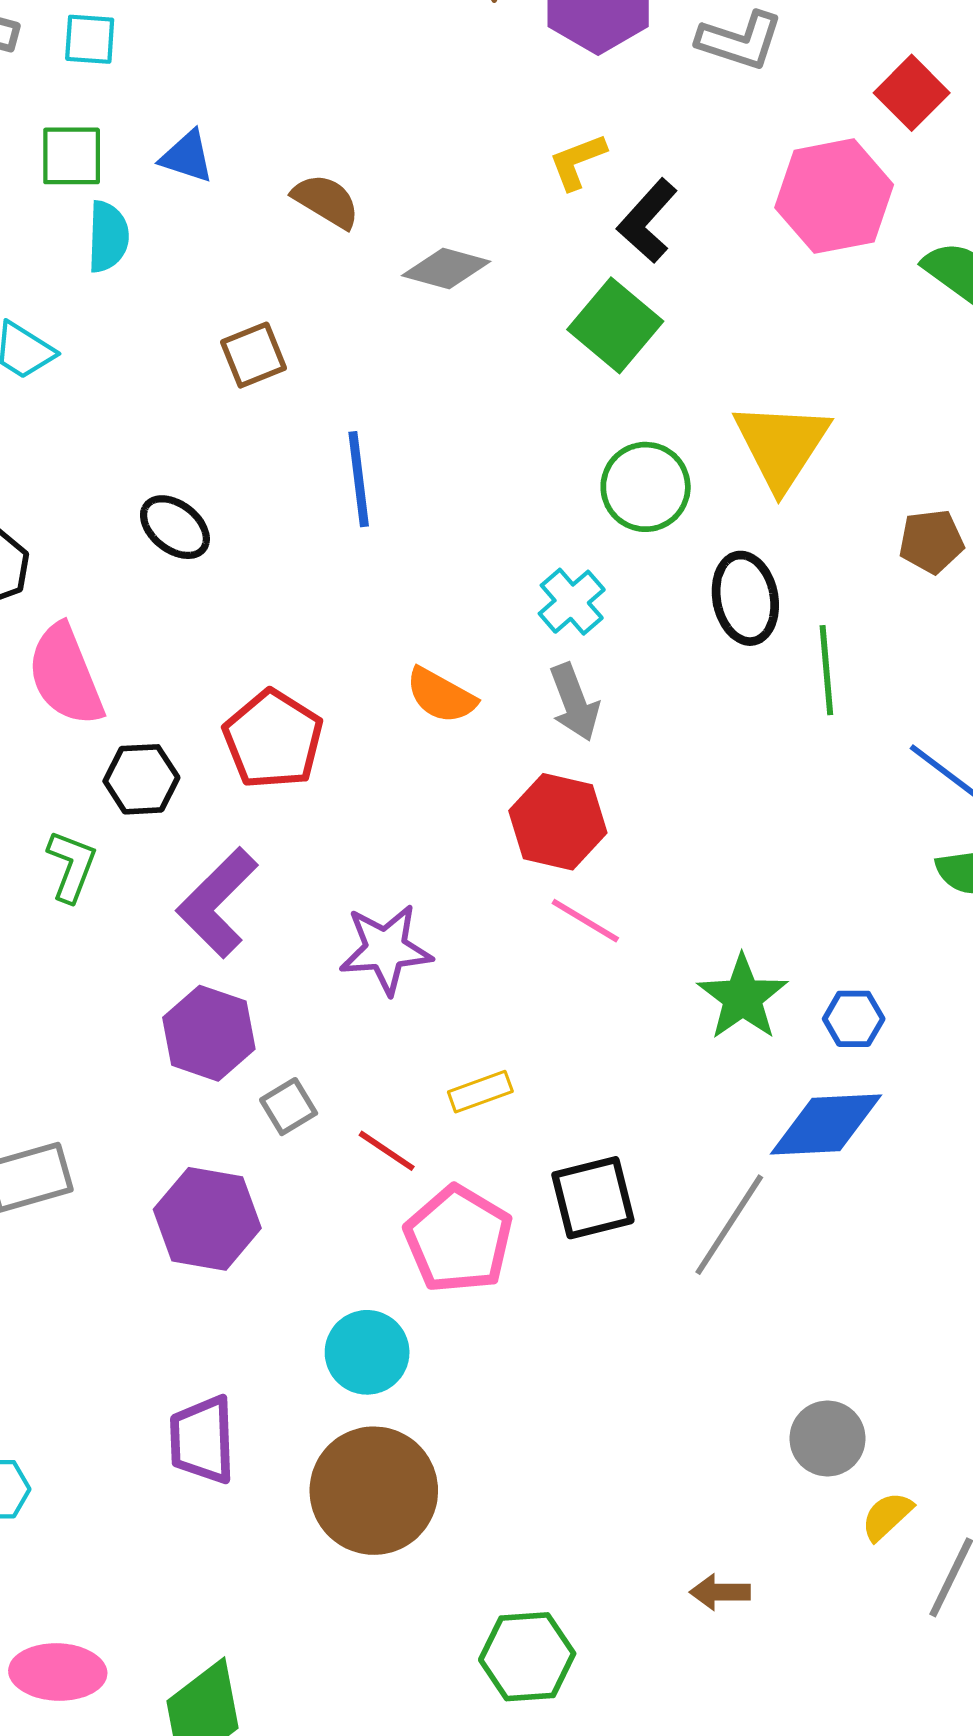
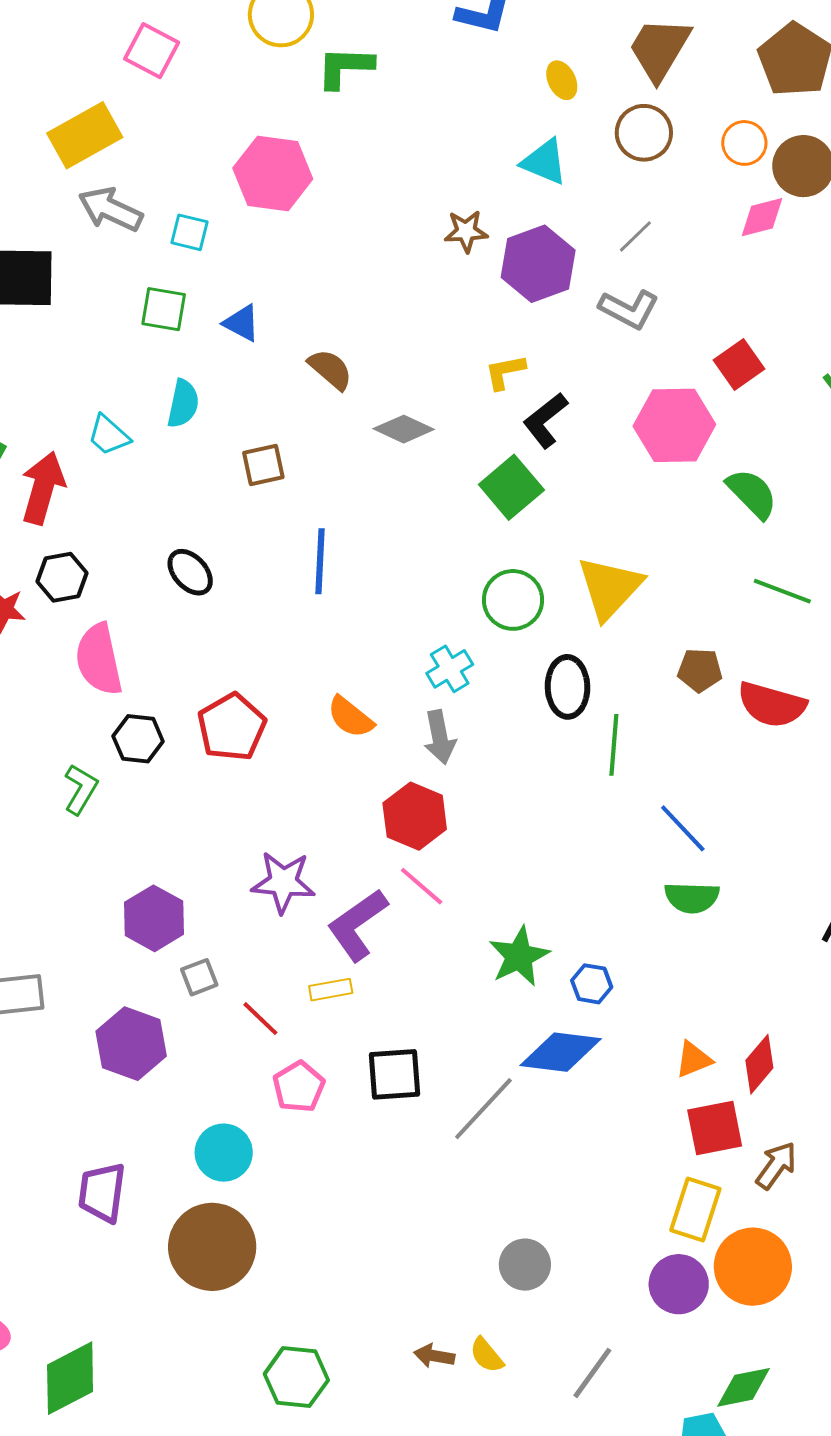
cyan semicircle: (108, 237) -> (183, 404), moved
purple L-shape: (217, 903) -> (357, 925), moved
pink pentagon: (459, 1239) -> (299, 1087), size x0.7
yellow semicircle: (887, 1516) -> (487, 1355), moved, turned -96

